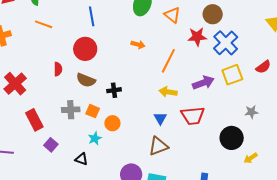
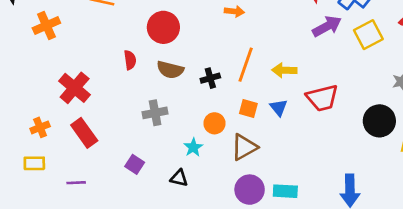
orange line: (168, 61) -> (246, 65), moved
purple arrow: (203, 83) -> (327, 26), moved
orange square: (93, 111) -> (248, 109), moved
red rectangle: (34, 120) -> (84, 133), moved
brown triangle: (158, 146) -> (244, 147), moved

